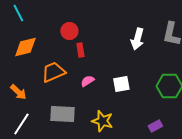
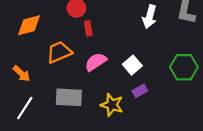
pink semicircle: (87, 81) -> (96, 62), size x1.5
white square: (121, 84) -> (132, 65), turned -30
purple rectangle: (155, 126) -> (140, 91), moved

